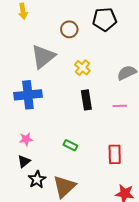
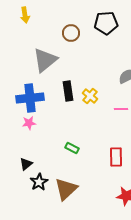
yellow cross: (82, 68) -> (90, 96), moved
black rectangle: (86, 100) -> (68, 91), moved
pink star: (26, 139) -> (29, 123), moved

